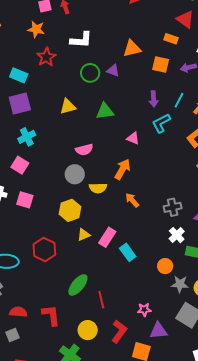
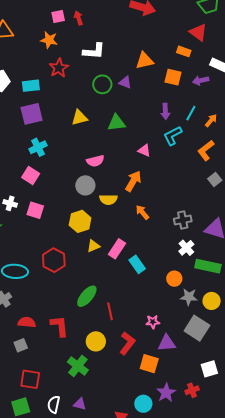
cyan rectangle: (19, 75) -> (31, 86), turned -30

